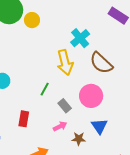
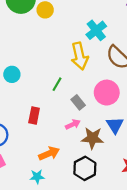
brown star: (79, 139) -> (92, 138), size x1.5

